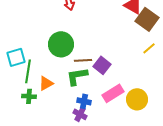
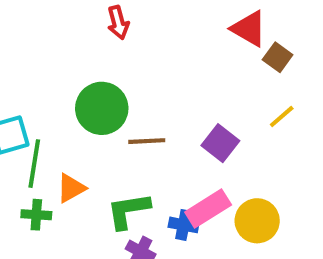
brown square: (147, 19) -> (278, 57), size x0.6
purple square: (102, 65) -> (220, 143), moved
green L-shape: (77, 76) -> (128, 211), moved
blue cross: (84, 101) -> (184, 225), moved

